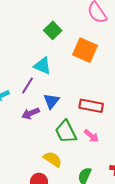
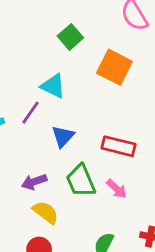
purple arrow: (31, 113) -> (34, 182), moved
yellow semicircle: (53, 159) -> (46, 212), moved

